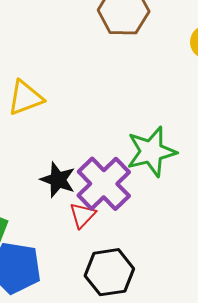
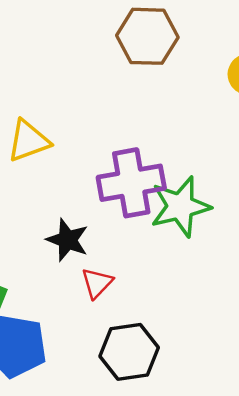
purple cross: (104, 184) -> (131, 183), moved, turned 34

